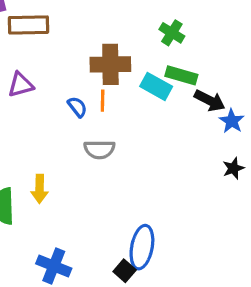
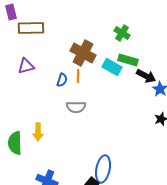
brown cross: (110, 64) -> (83, 53), turned 30
blue semicircle: (77, 107) -> (62, 80), turned 56

